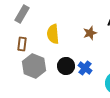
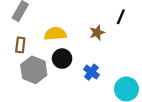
yellow semicircle: (53, 34) -> (55, 34), turned 90
black circle: (66, 66) -> (62, 59), moved

